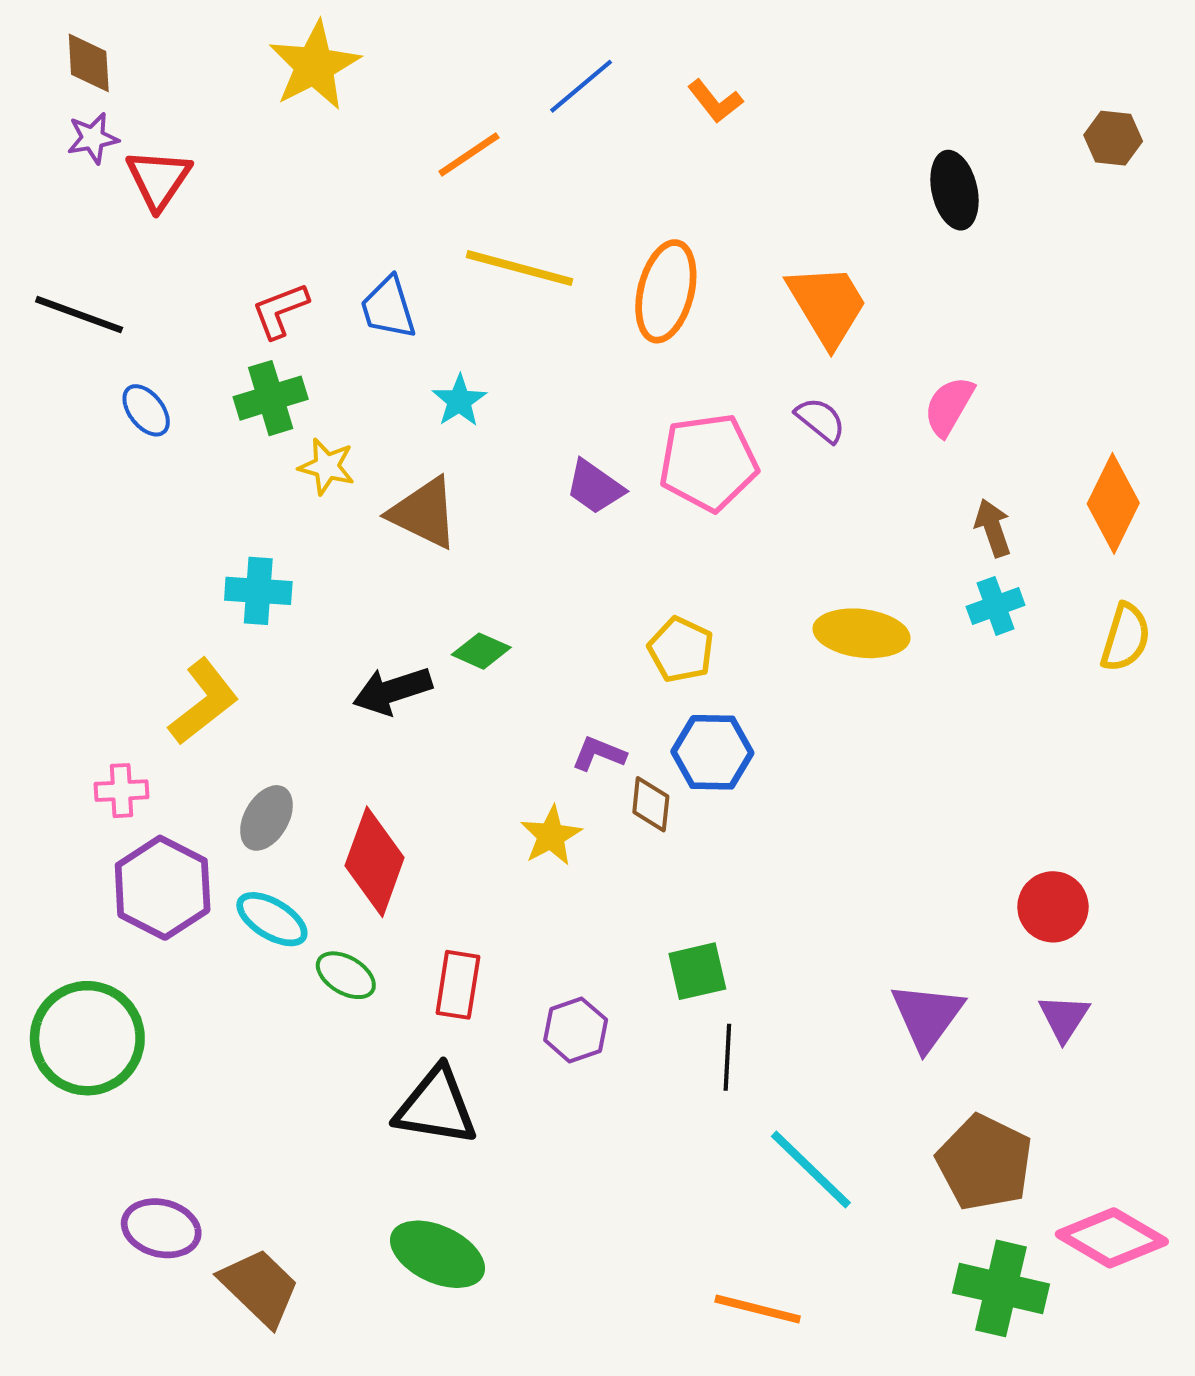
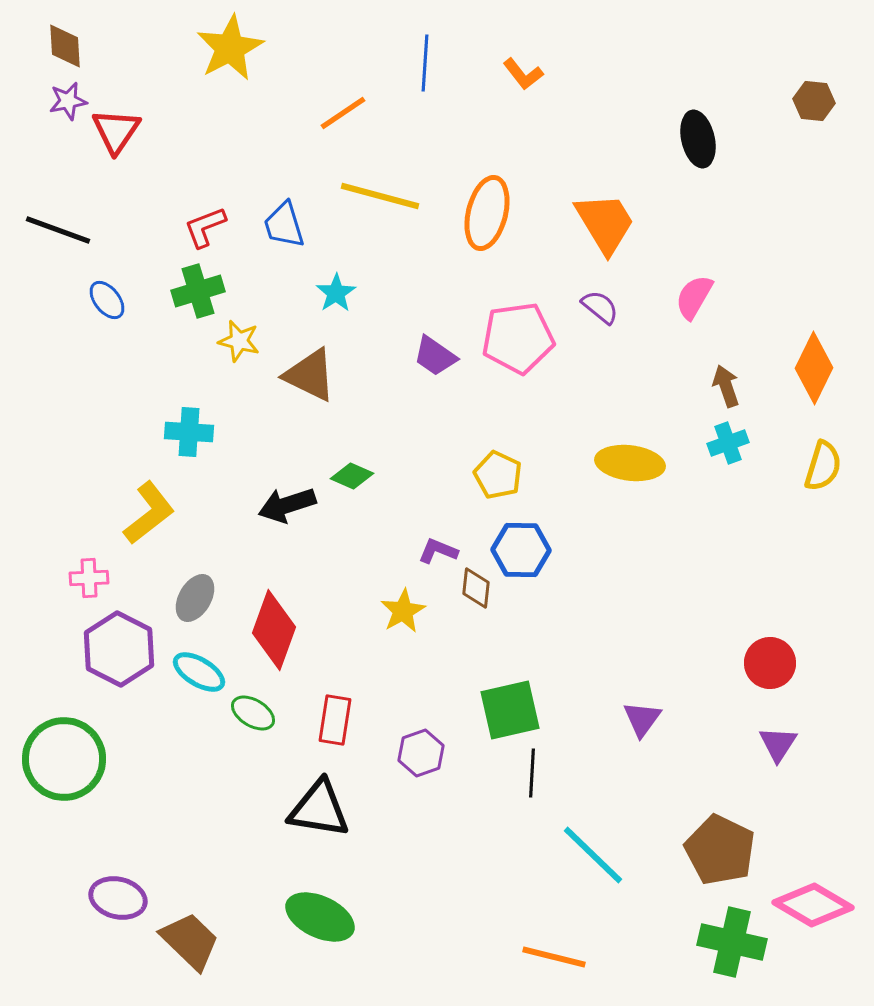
blue line: (581, 86) -> (425, 63), turned -46
green square: (697, 971) -> (510, 710), size x1.4
purple triangle: (927, 1016) -> (642, 719), moved, size x0.7

